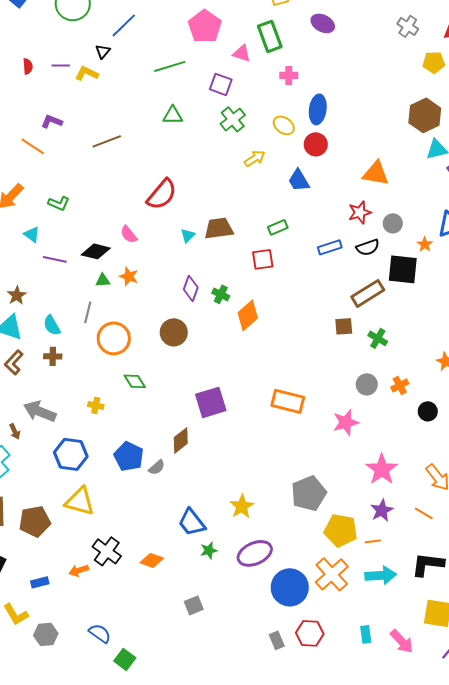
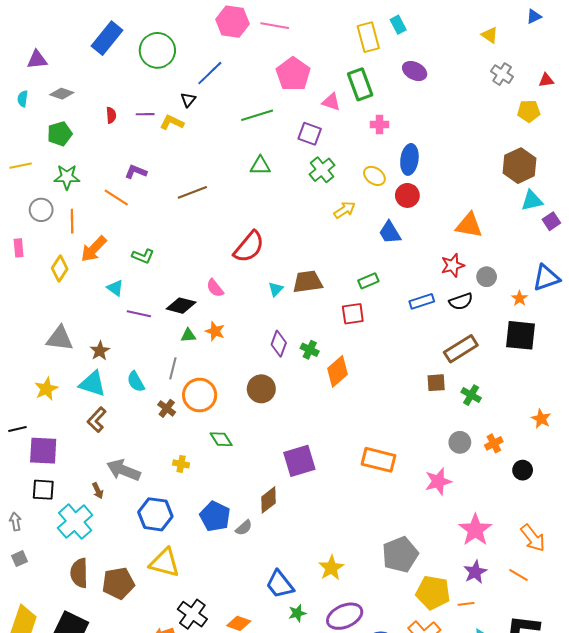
black square: (403, 269) -> (521, 335), moved
brown cross: (53, 356) -> (167, 408), moved, turned 36

